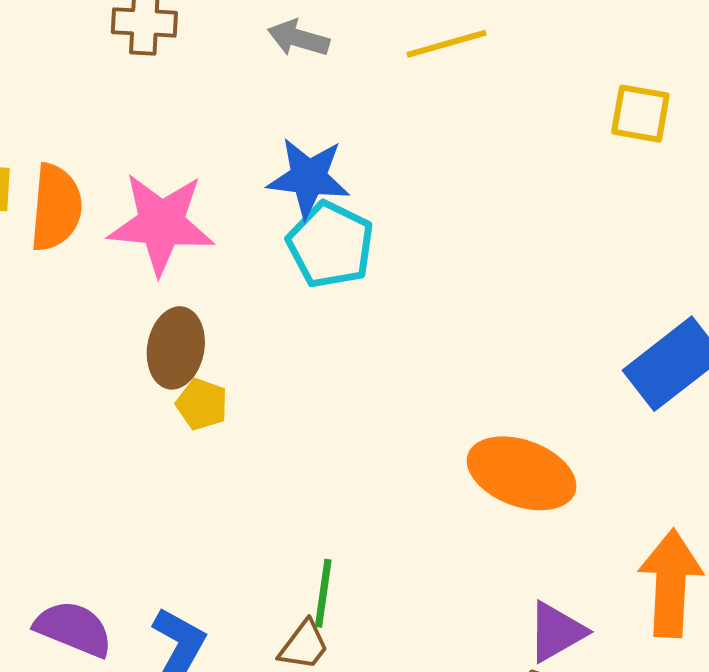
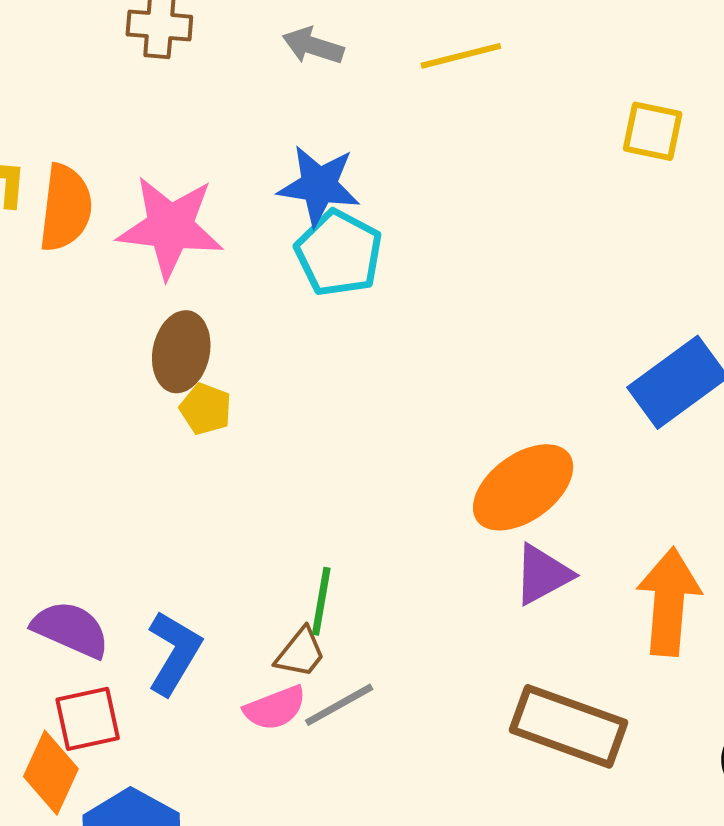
orange ellipse: (522, 473) -> (523, 487), turned -58
purple triangle: (556, 632) -> (543, 574), moved

